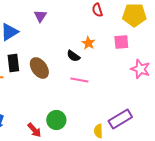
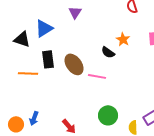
pink line: (79, 80) -> (97, 76), moved
green circle: (56, 120) -> (108, 115), moved

